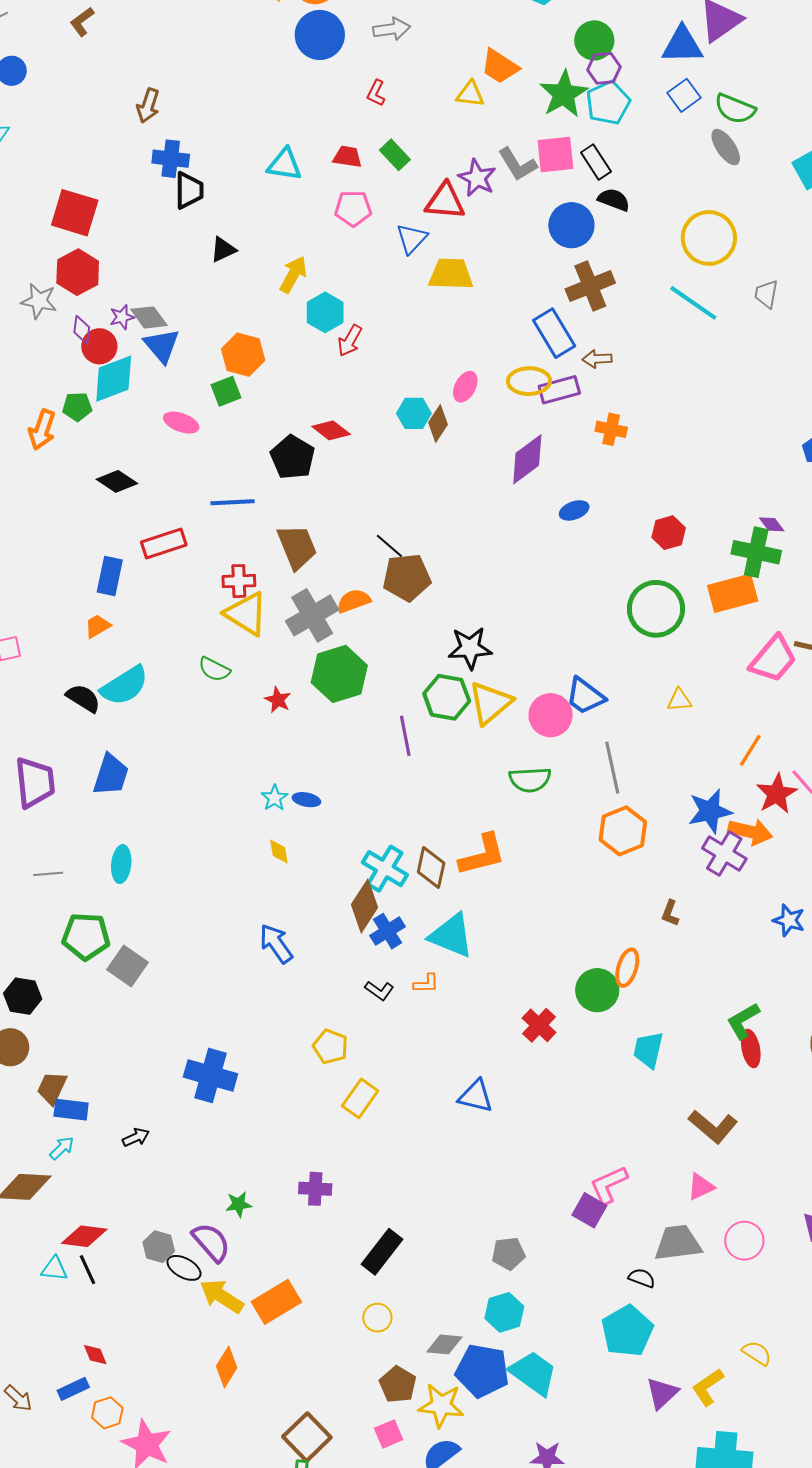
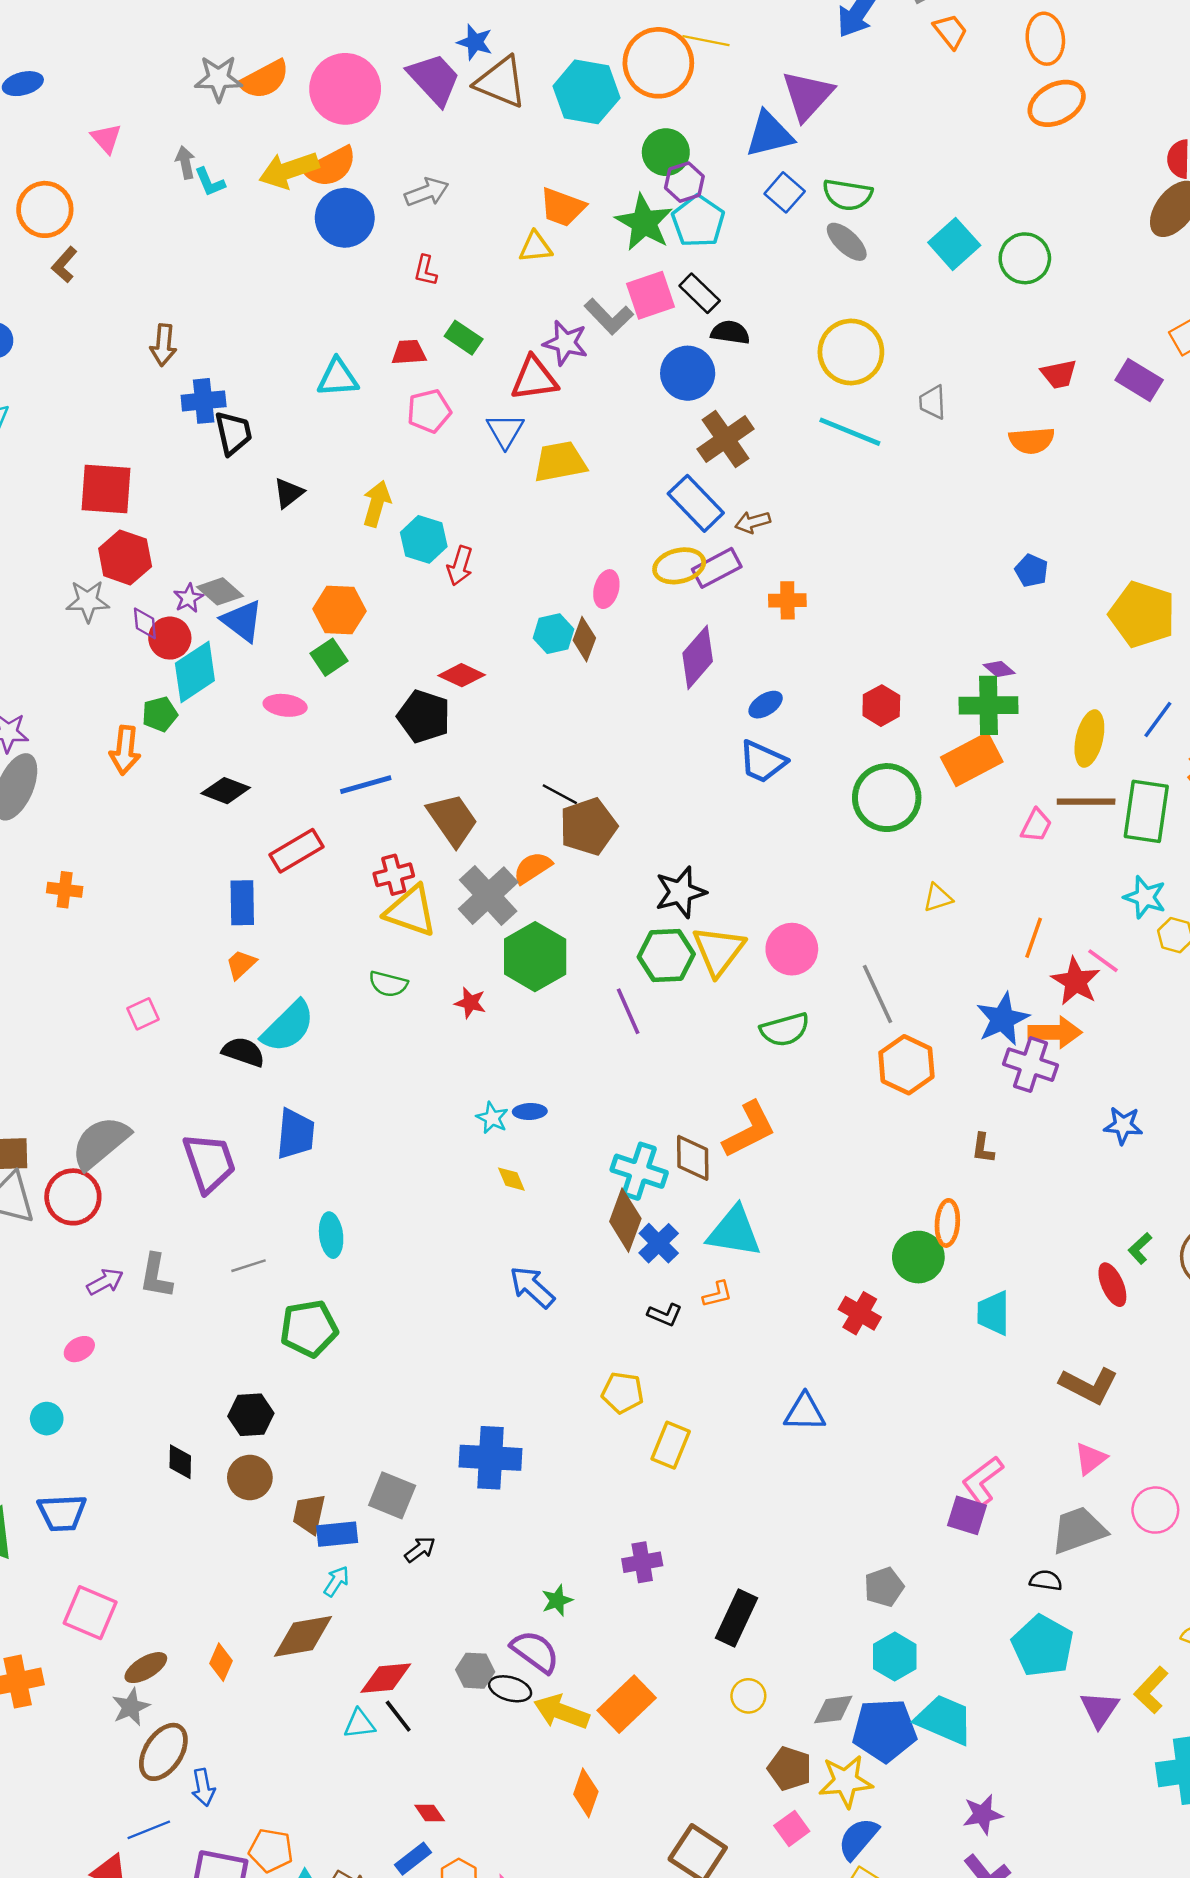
pink trapezoid: (773, 659) -> (1036, 825), size x0.6
blue trapezoid: (585, 696) -> (763, 762), moved
gray square: (128, 966) -> (392, 1495), moved
green L-shape: (743, 1021) -> (1140, 1248), moved, size x0.7

